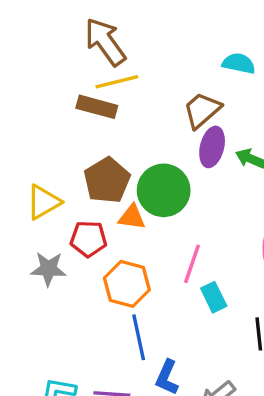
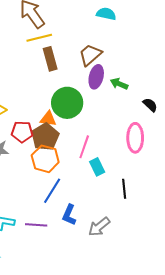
cyan semicircle: (239, 63) -> (106, 14), moved
brown rectangle: (97, 107) -> (50, 59), moved, turned 60
brown pentagon: (107, 180) -> (45, 137), moved
blue line: (139, 337) -> (52, 191), turned 44

